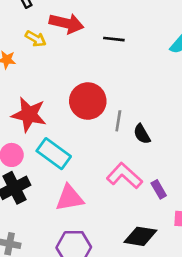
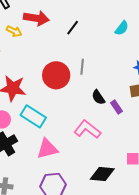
black line: (114, 39) -> (73, 28), turned -56
gray line: (118, 121) -> (82, 67), moved
purple rectangle: (159, 189) -> (116, 107), moved

